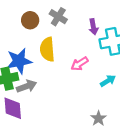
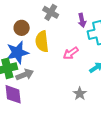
brown circle: (30, 20) -> (22, 28), moved
gray star: (98, 118) -> (80, 94), moved

